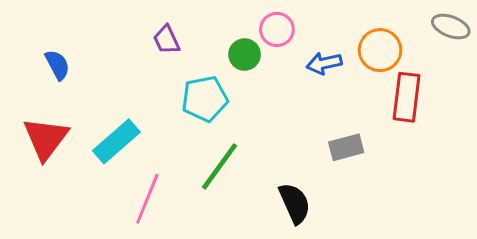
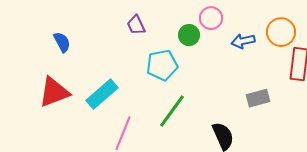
red triangle: (46, 138) -> (54, 92), turned 32

